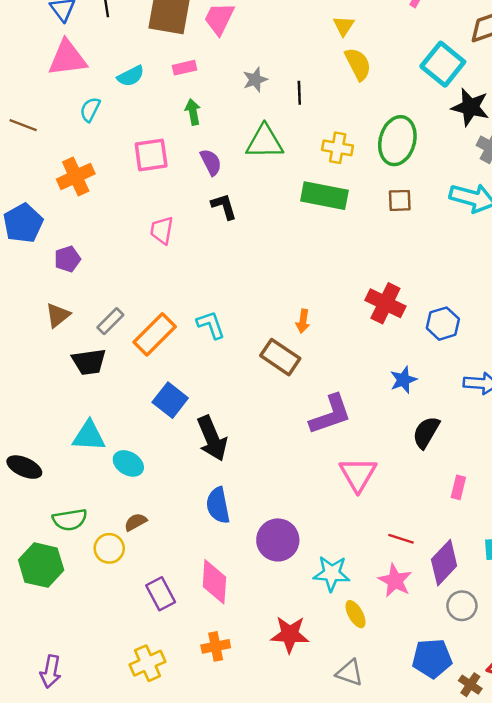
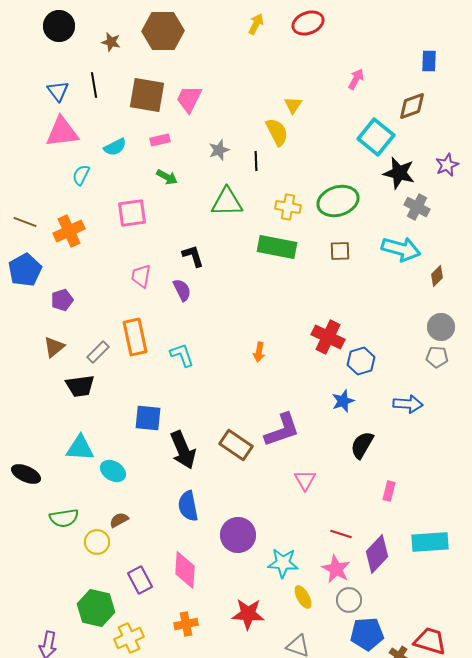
yellow semicircle: (358, 64) -> (277, 132), moved
green arrow: (193, 112) -> (167, 177), turned 130
brown line: (23, 125) -> (25, 222), moved
green ellipse: (397, 141) -> (338, 201), turned 57
purple semicircle: (211, 162) -> (182, 290), moved
blue hexagon: (443, 324) -> (361, 361), moved
orange rectangle: (155, 334) -> (135, 337), moved, turned -57
brown rectangle: (280, 357) -> (236, 445), moved
blue square: (170, 400) -> (148, 418), turned -32
pink triangle: (358, 474) -> (305, 480), size x0.7
green hexagon: (41, 565) -> (96, 608), moved
gray circle: (462, 606) -> (349, 600), moved

